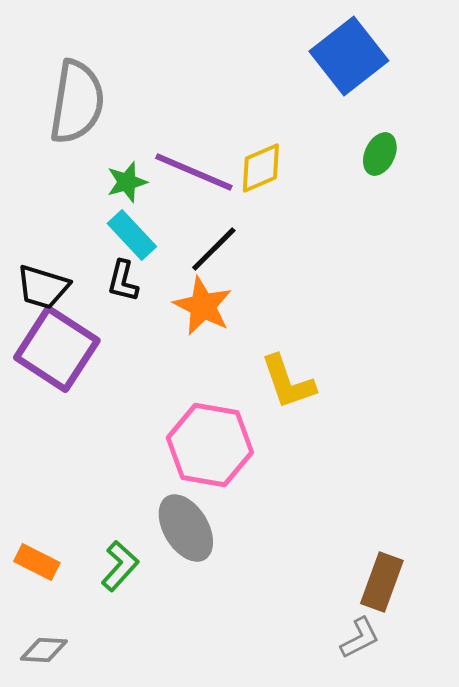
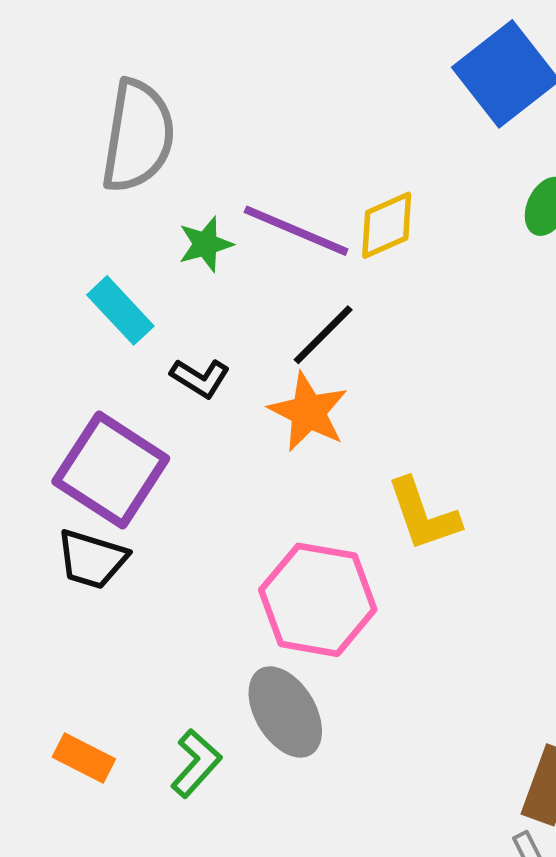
cyan rectangle: (132, 235) -> (120, 310), moved
black L-shape: (123, 281) -> (200, 378), turned -72
black trapezoid: (43, 287) -> (92, 559), moved

